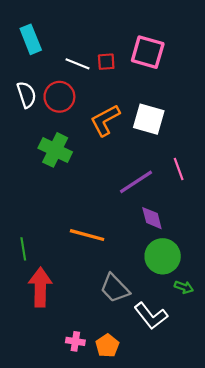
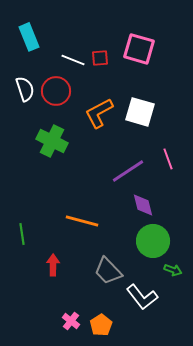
red arrow: (40, 287) -> (53, 265), moved, size x0.6
pink cross: (75, 341) -> (71, 321), turned 30

